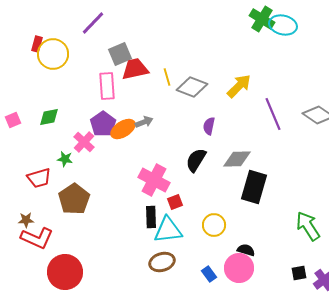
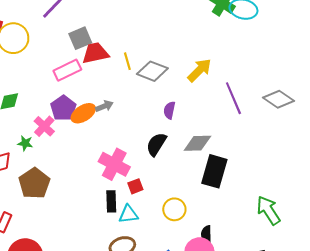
pink rectangle: (107, 86) -> (67, 70), turned 68
cyan triangle: (168, 230) -> (128, 214), size x0.7
black semicircle: (246, 250) -> (206, 234), turned -108

